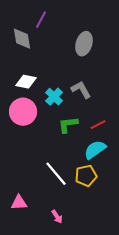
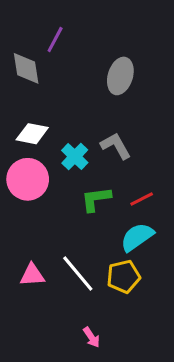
pink triangle: (19, 203) -> (32, 275), moved
pink arrow: (57, 217) -> (91, 337), moved

